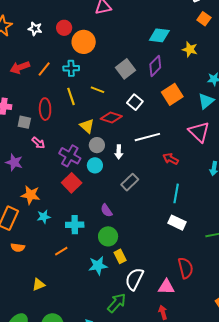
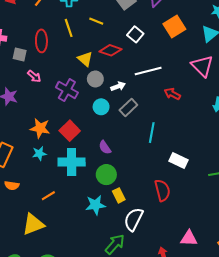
white arrow: (119, 152) -> (118, 86), turned -112
cyan circle: (95, 165) -> (101, 107), moved
gray rectangle: (130, 182) -> (128, 107), moved
red square: (72, 183) -> (70, 131), moved
cyan line: (176, 193) -> (152, 133), moved
orange star: (31, 195) -> (40, 128), moved
cyan cross: (75, 225) -> (72, 162), size x1.4
orange line: (61, 251) -> (48, 196), moved
red semicircle: (186, 268) -> (162, 190), moved
yellow triangle: (38, 285) -> (33, 224), size x1.6
pink triangle: (166, 287) -> (189, 238), moved

